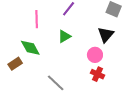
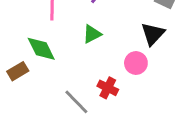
red cross: (97, 74) -> (108, 88), moved

